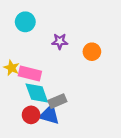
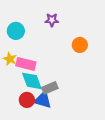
cyan circle: (25, 22) -> (16, 31), moved
purple star: (60, 41) -> (52, 20), moved

